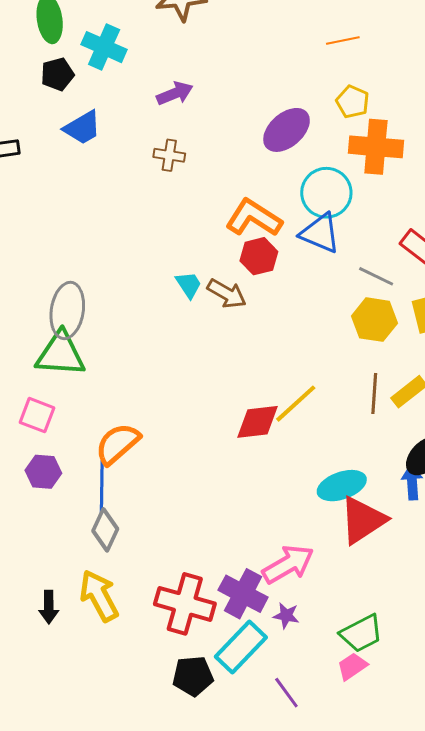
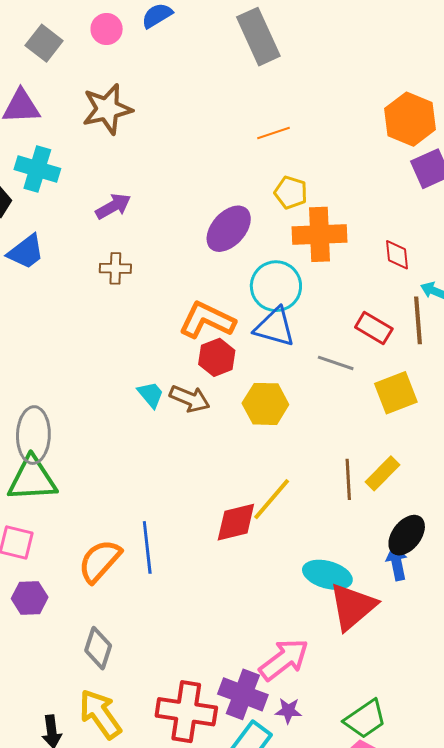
yellow hexagon: (375, 320) -> (265, 404), moved
cyan ellipse: (342, 486) -> (327, 575), turned 42
blue line: (102, 487) -> (147, 547), moved

